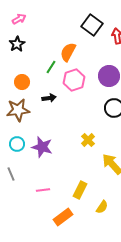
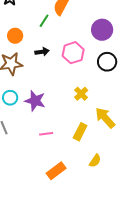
pink hexagon: (74, 80) -> (73, 53), moved
pink line: (43, 190) -> (46, 134), moved
yellow rectangle: (80, 190) -> (80, 132), moved

